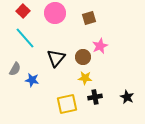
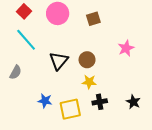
pink star: (100, 46) -> (126, 48), moved
blue star: (32, 80) -> (45, 101), moved

